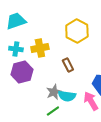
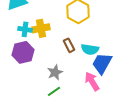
cyan cross: (16, 49) -> (25, 29), moved
cyan semicircle: (67, 96) -> (90, 49), moved

